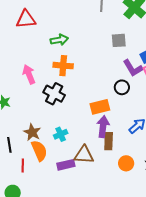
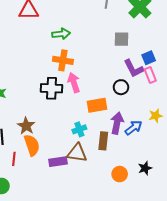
pink arrow: (29, 74) -> (74, 83), moved
black cross: (54, 94) -> (52, 88), turned -30
purple arrow: (103, 127) -> (117, 123), moved
cyan cross: (61, 134) -> (79, 129), moved
orange circle: (126, 163) -> (120, 174), moved

